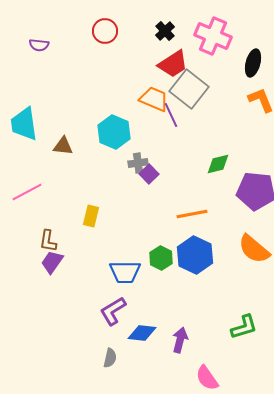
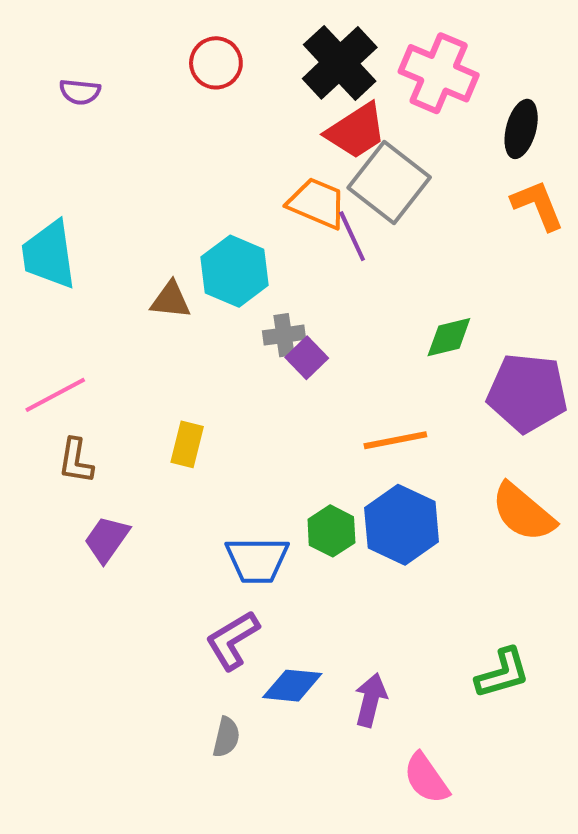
black cross: (165, 31) -> (340, 63), size x1.8
brown triangle: (63, 146) -> (171, 300), moved
brown L-shape: (48, 241) -> (76, 461), moved

